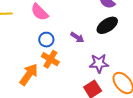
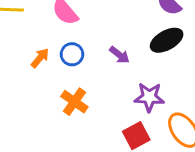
orange cross: (50, 59) -> (74, 102), moved
orange arrow: (29, 74) -> (40, 58), moved, size x0.6

